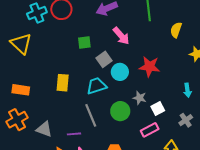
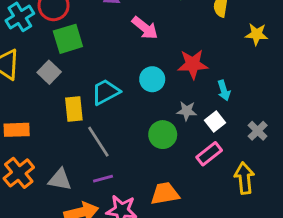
green square: (84, 43) -> (68, 39), moved, size x1.5
gray square: (104, 59) -> (49, 72), moved
cyan trapezoid: (96, 86) -> (106, 92), moved
cyan arrow: (187, 90) -> (224, 90), moved
gray line: (91, 115) -> (98, 142), moved

